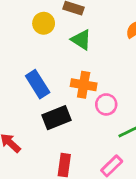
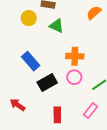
orange cross: (84, 85) -> (75, 56), moved
pink circle: (106, 104) -> (74, 77), moved

